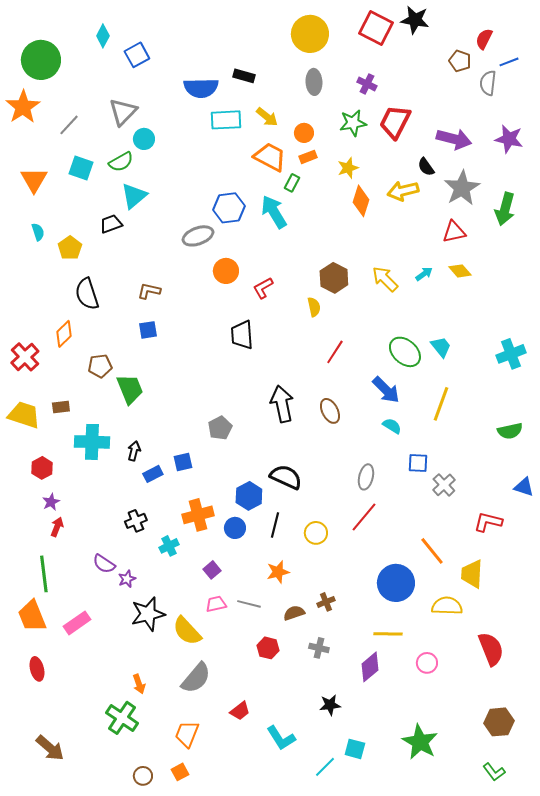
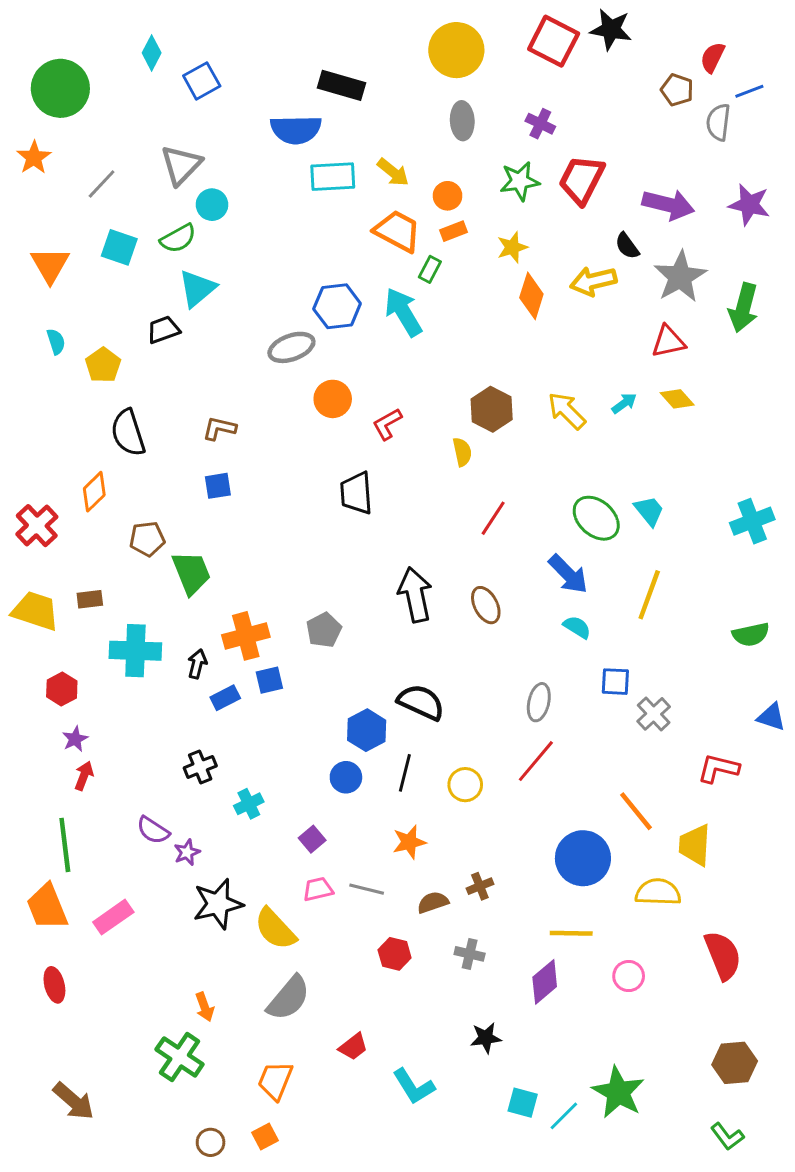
black rectangle: (244, 76) -> (342, 85), moved, size x1.4
orange star: (23, 107) -> (34, 158), size x0.7
orange cross: (198, 515) -> (246, 636), moved
cyan line: (325, 767) -> (564, 1116), moved

